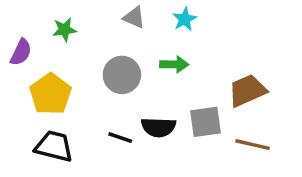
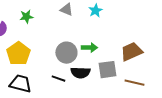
green arrow: (174, 64) -> (89, 48), moved
gray circle: (122, 75) -> (66, 53), moved

